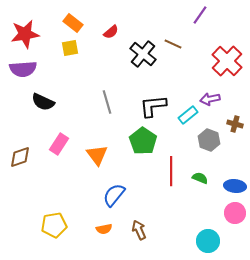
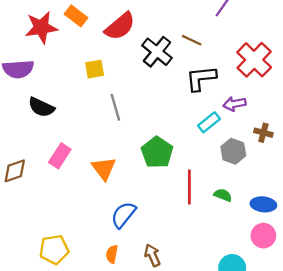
red semicircle: (111, 32) -> (120, 26), size x1.8
red star: (25, 34) -> (41, 27), moved
yellow square: (70, 48) -> (95, 69), moved
black L-shape: (153, 106) -> (201, 78), moved
orange semicircle: (104, 229) -> (112, 254), turned 112

